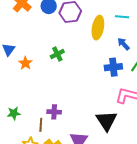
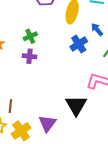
blue cross: (113, 67) -> (79, 44), moved, turned -30
purple cross: (54, 112) -> (30, 56), moved

